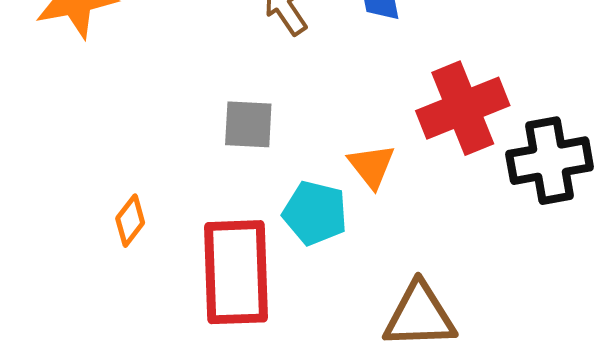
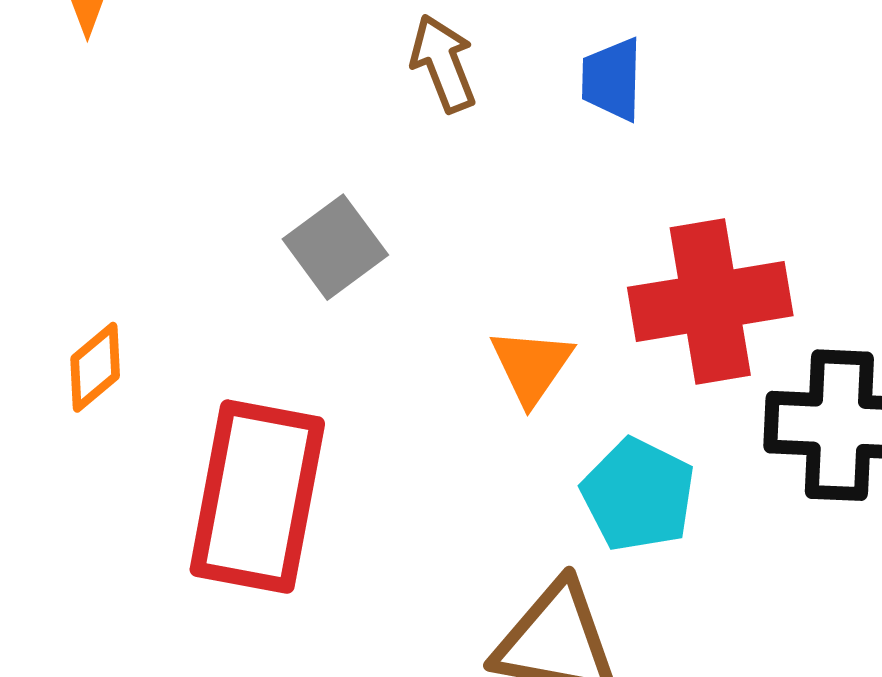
gray square: (248, 124) -> (335, 247), turned 38
cyan pentagon: (315, 213) -> (638, 495), moved

